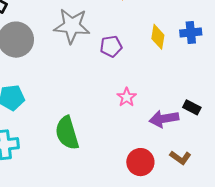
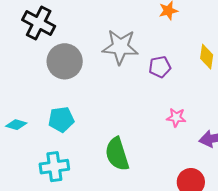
pink star: (127, 97) -> (176, 117), turned -30

